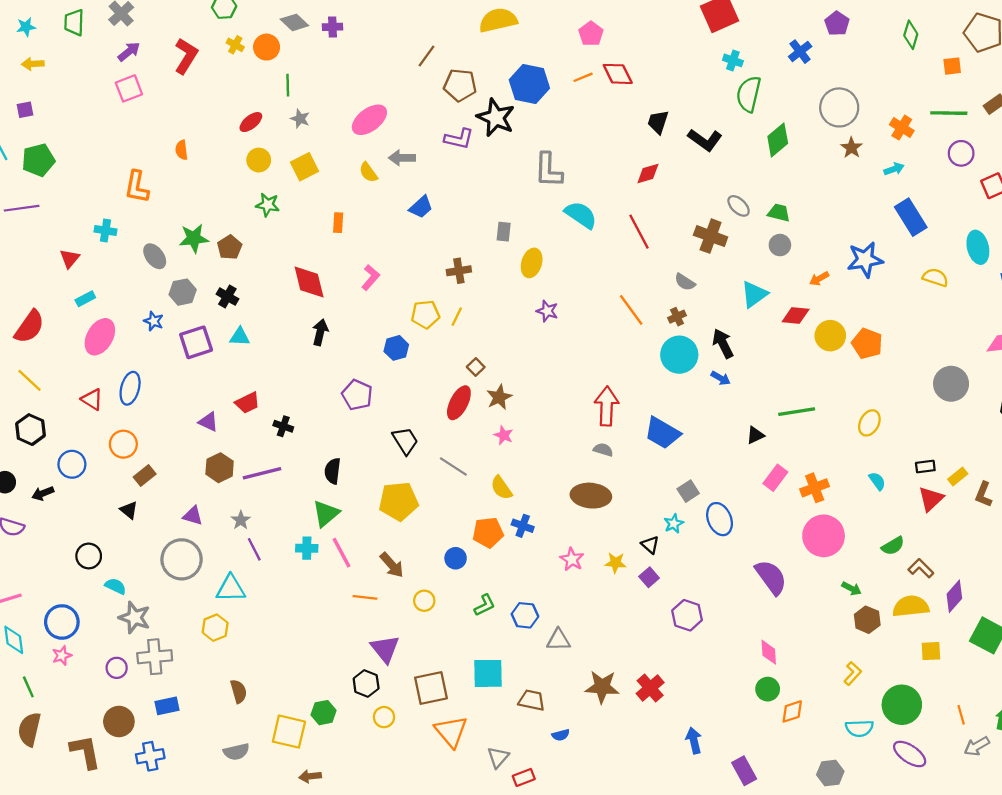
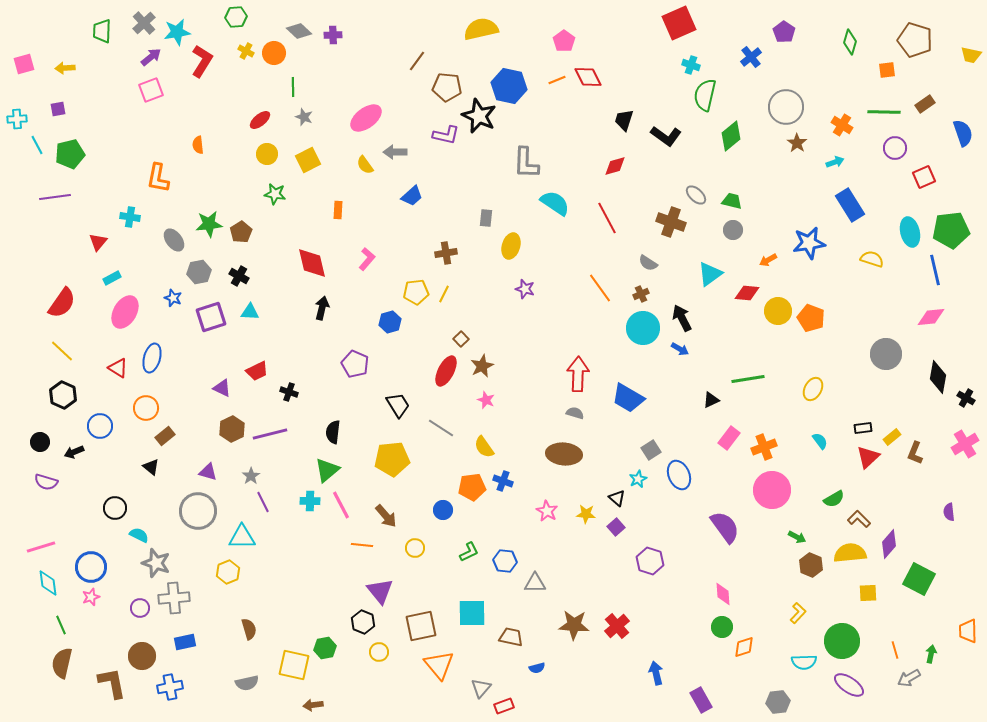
cyan star: (26, 27) -> (177, 32), moved, size x1.5

